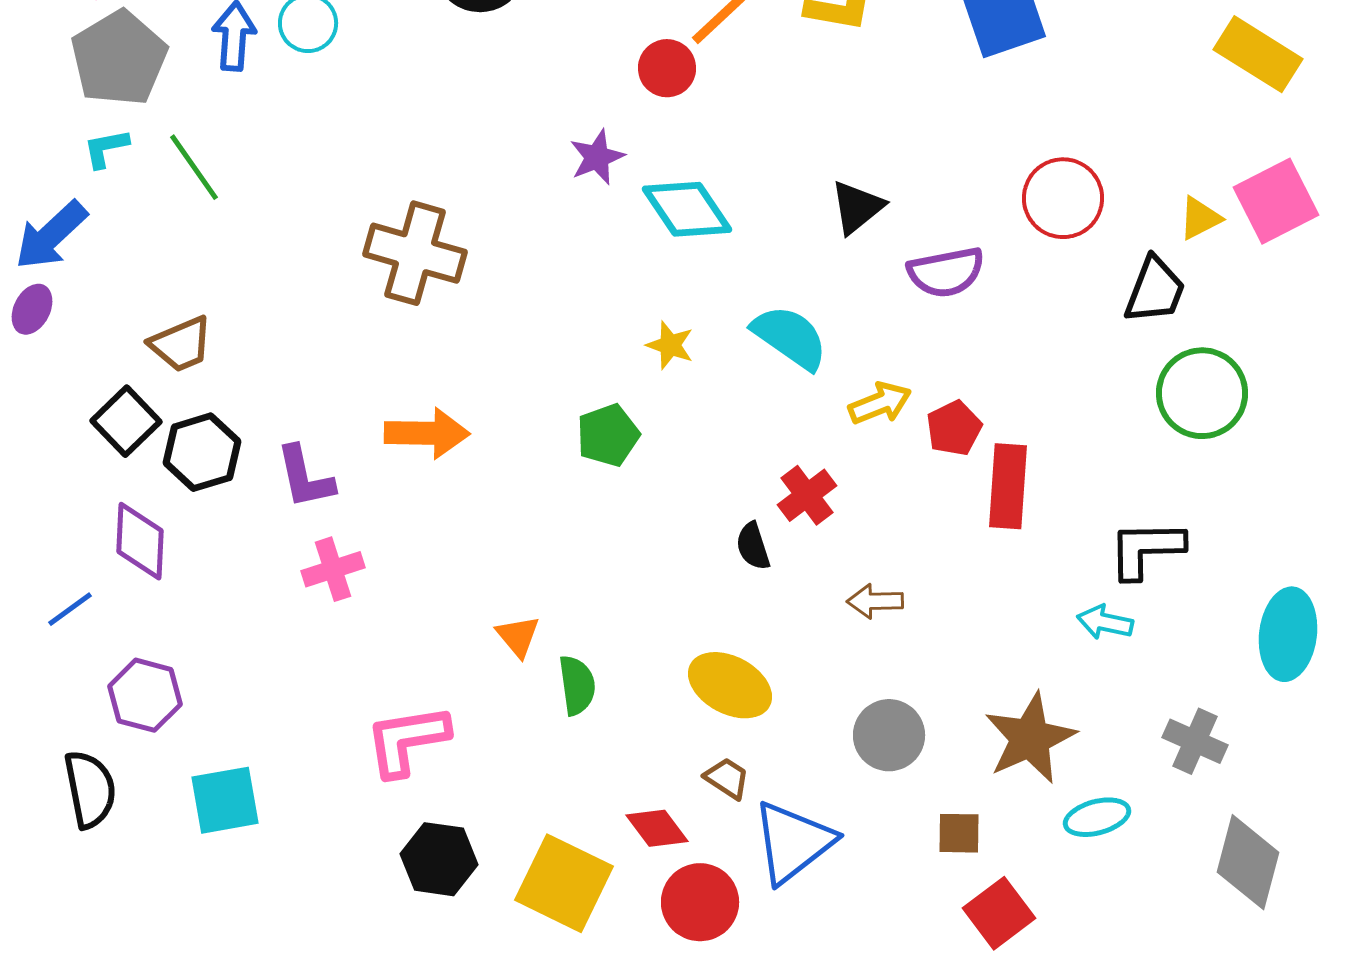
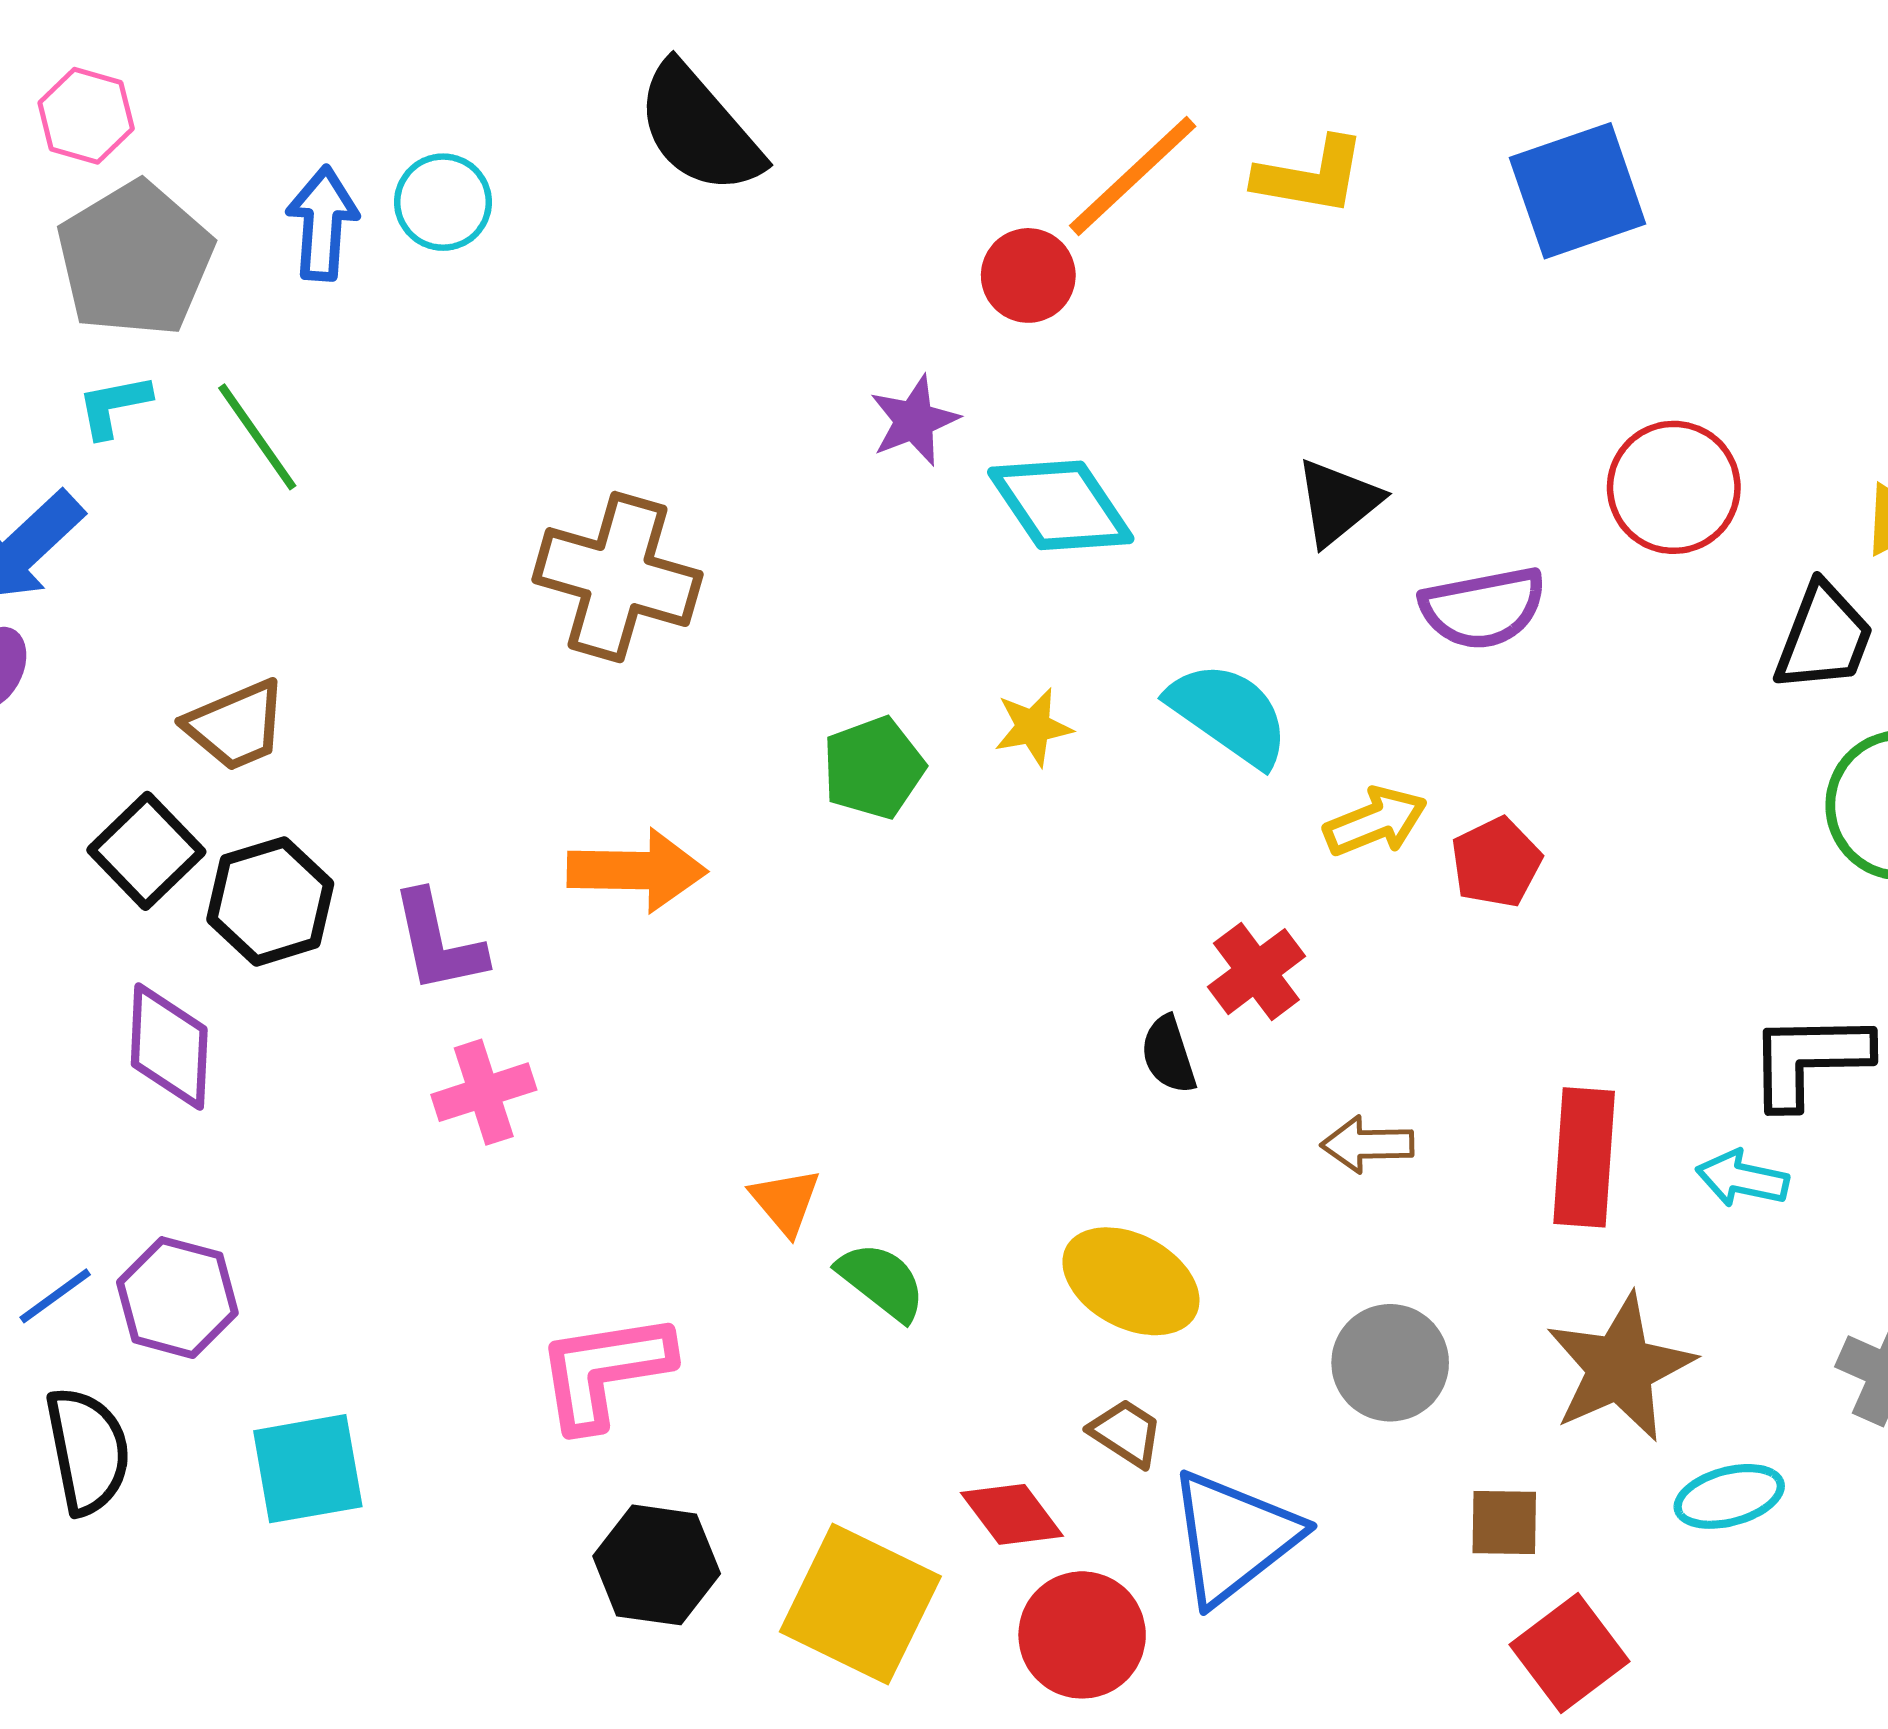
yellow star: (670, 345) -> (1033, 727), turned -30
green pentagon: (608, 435) -> (873, 768), moved
red rectangle: (1008, 486) -> (1584, 1157), moved
blue line: (70, 609) -> (55, 1296), moved
green semicircle: (577, 685) -> (882, 1281), turned -44

